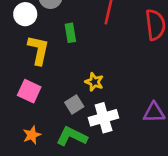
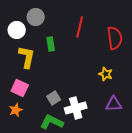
yellow star: (94, 82) -> (106, 74), moved
orange star: (32, 135) -> (16, 110), moved

